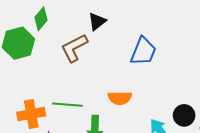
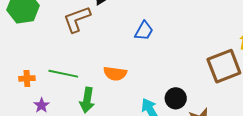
blue trapezoid: (143, 51) -> (144, 31), size x0.7
orange cross: (31, 114) -> (27, 78), size x0.6

